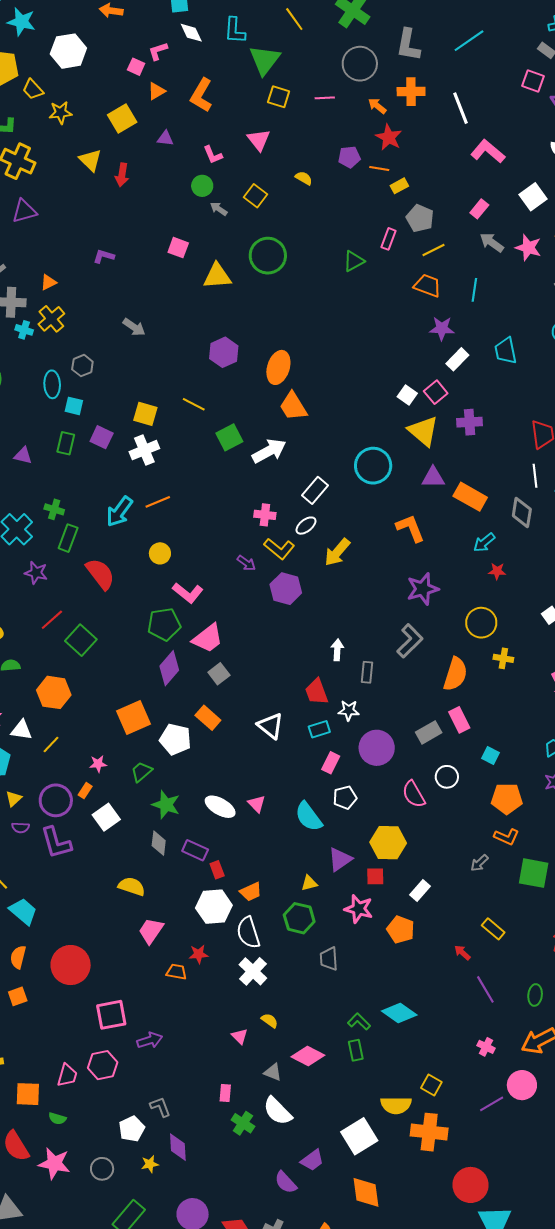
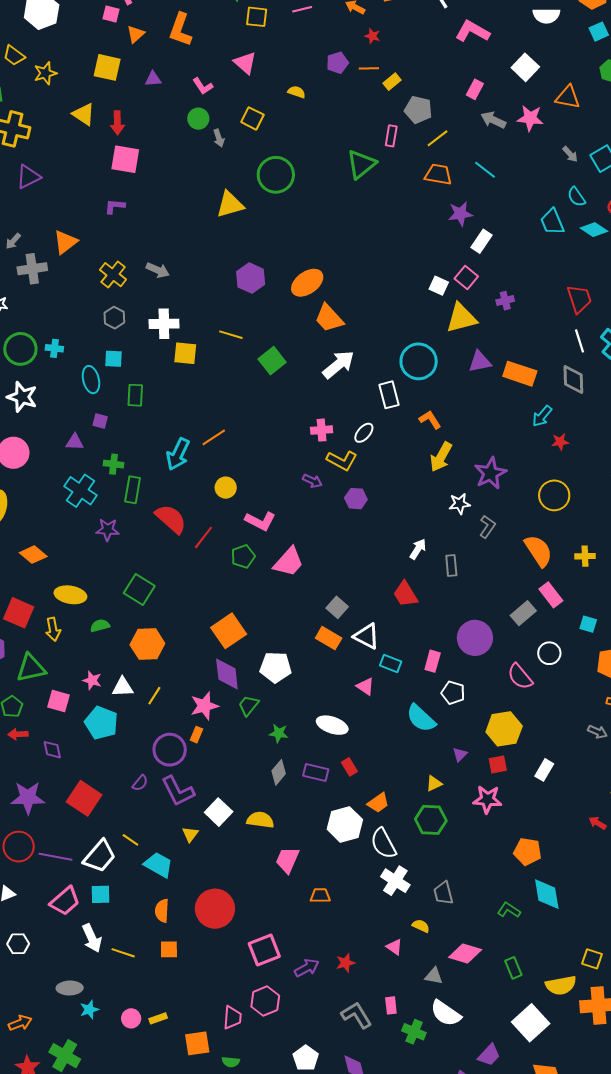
yellow square: (122, 118) -> (107, 67), turned -36
red star: (389, 137) -> (372, 36), size x0.6
gray arrow: (219, 209) -> (219, 138), turned -132
pink square: (178, 248) -> (125, 159), moved, size x1.4
green triangle: (354, 261) -> (361, 164), size x1.4
orange triangle: (48, 282) -> (65, 242), size x1.5
cyan line: (474, 290) -> (485, 170), turned -50
yellow cross: (51, 319) -> (113, 275), moved
cyan cross: (24, 330) -> (54, 348), moved
cyan trapezoid: (506, 351) -> (552, 222), moved
orange ellipse: (278, 367) -> (307, 283), turned 48
cyan ellipse: (52, 384) -> (91, 380), moved
purple cross: (470, 422) -> (505, 301), size x0.7
yellow triangle: (423, 431) -> (461, 318), turned -44
purple square: (102, 437) -> (100, 421), moved, size x0.7
green rectangle: (66, 443) -> (135, 395), moved
white cross: (144, 450) -> (164, 324), moved, turned 32
white arrow: (269, 451) -> (339, 365), moved
purple triangle: (23, 456) -> (75, 442), moved
white rectangle: (315, 490) -> (389, 395), moved, turned -44
orange L-shape: (410, 528) -> (430, 420), moved, size x0.7
yellow arrow: (337, 552) -> (441, 457), moved
purple hexagon: (286, 589) -> (356, 499), size x0.7
red line: (52, 620) -> (203, 537), moved
green pentagon: (164, 624) -> (243, 556), size x0.7
green square: (81, 640) -> (139, 590), moved
gray L-shape: (410, 641) -> (487, 527), size x0.7
white arrow: (337, 650) -> (418, 549), turned 40
yellow cross: (503, 658) -> (585, 556), moved
purple diamond: (169, 668) -> (227, 674), moved, turned -36
gray square: (219, 674) -> (337, 607), moved
orange semicircle: (455, 674) -> (538, 551), turned -40
white star: (349, 710) -> (460, 504), moved
orange square: (134, 717) -> (229, 631), moved
orange rectangle: (208, 718) -> (329, 638), moved
cyan rectangle: (319, 729) -> (391, 663), moved, turned 50
pink star: (98, 764) -> (204, 706), size x1.6
white pentagon: (345, 798) -> (453, 693), turned -30
yellow triangle: (14, 799) -> (190, 834), moved
pink triangle: (257, 804) -> (365, 686), moved
green star: (166, 805) -> (279, 733), size x0.7
white square: (106, 817) -> (219, 812), moved
purple semicircle: (21, 828) -> (140, 783), turned -42
gray diamond: (159, 843) -> (279, 772), turned 45
purple triangle: (340, 859) -> (460, 754), size x0.6
gray arrow: (479, 863) -> (598, 732), turned -102
red rectangle: (217, 870) -> (349, 767), moved
orange pentagon: (401, 930) -> (527, 851), moved
red star: (199, 954) -> (345, 963), moved
gray trapezoid: (329, 959) -> (443, 893), moved
orange square: (18, 996) -> (169, 949), turned 30
cyan diamond: (399, 1013) -> (547, 894), turned 56
green rectangle: (356, 1050) -> (513, 968), moved
gray L-shape: (160, 1107) -> (357, 1015), moved, size x1.4

